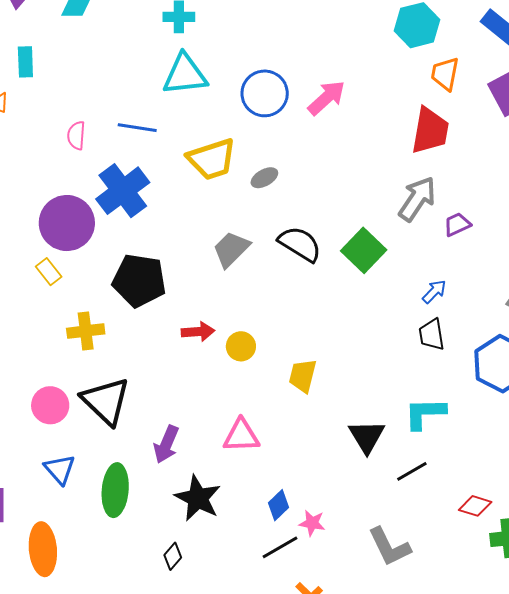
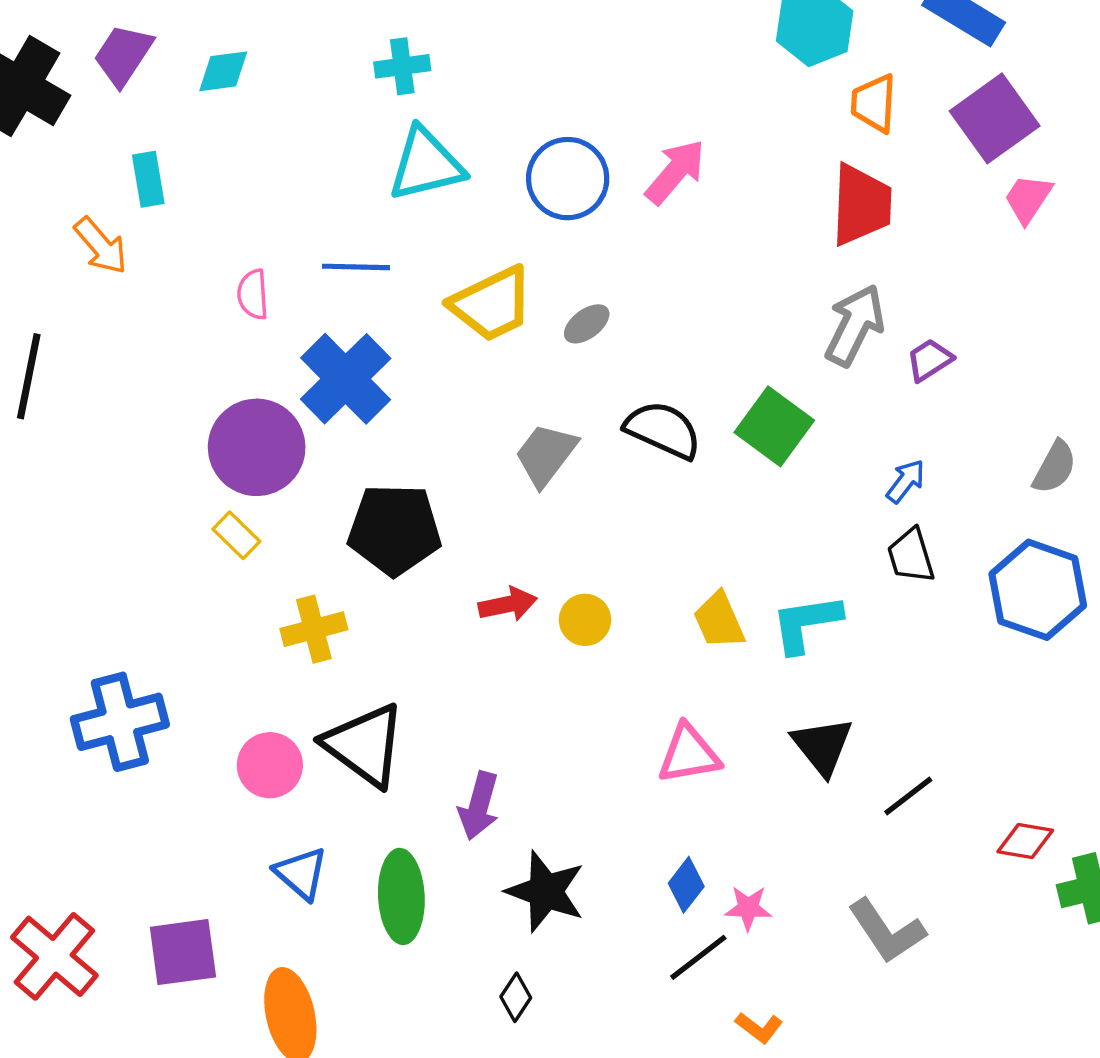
yellow trapezoid: (303, 376) -> (719, 620), moved, turned -30
cyan L-shape: (425, 413) -> (806, 623), moved
pink triangle: (241, 436) -> (689, 754), moved

